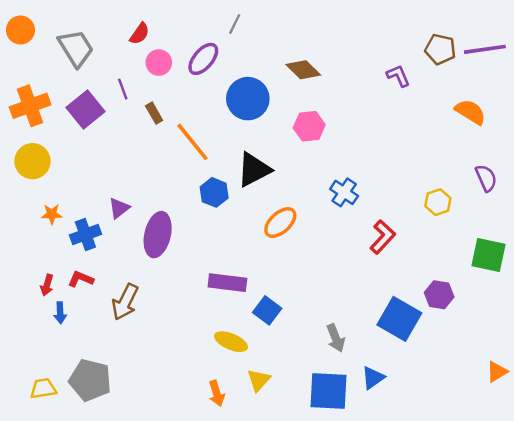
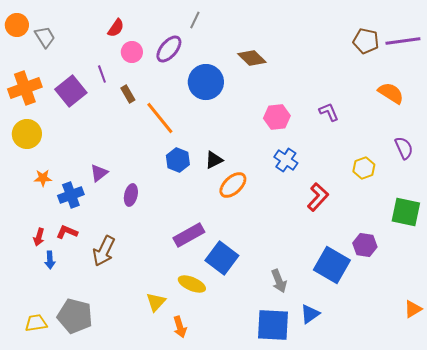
gray trapezoid: (76, 48) -> (45, 37), moved, size x0.7
purple L-shape: (398, 76) -> (329, 112), moved
pink hexagon: (309, 126) -> (277, 117), moved
black triangle: (254, 170) -> (214, 160), moved, size x0.6
purple ellipse: (158, 235) -> (131, 195), size x0.6
purple rectangle: (227, 283) -> (189, 235), turned -36
blue square: (267, 310) -> (222, 258), size x1.4
yellow triangle: (259, 380) -> (156, 302), moved

